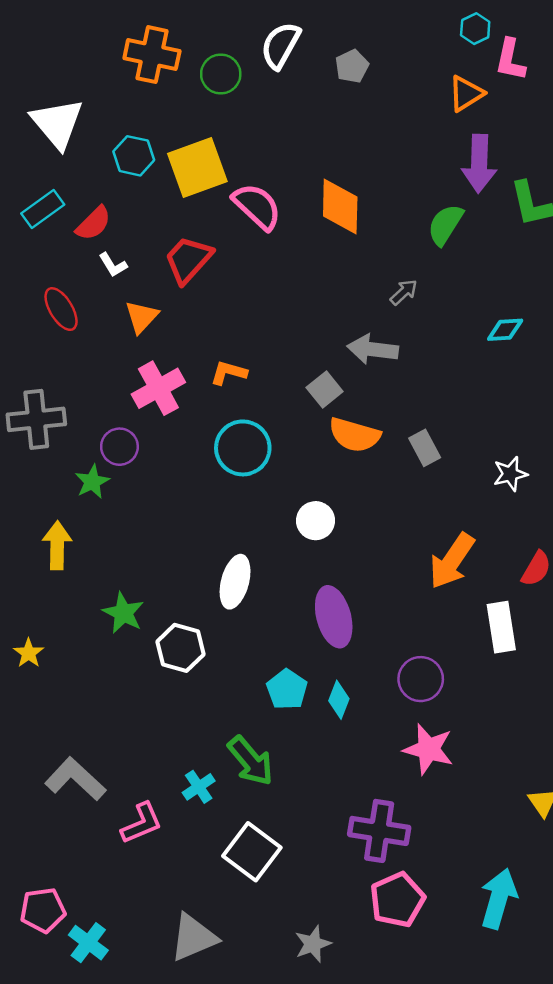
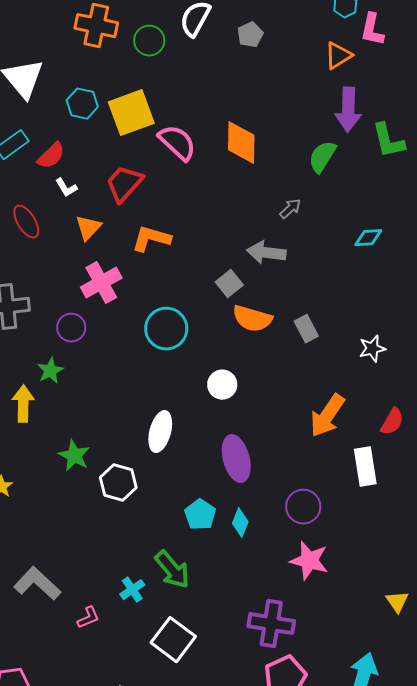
orange L-shape: (229, 373) -> (151, 239), moved, size x1.4
green star: (92, 482) -> (50, 371), moved
pink L-shape: (142, 823) -> (88, 618), size x0.7

